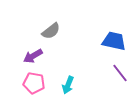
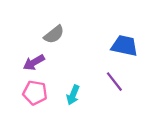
purple line: (120, 73) -> (114, 82), moved

